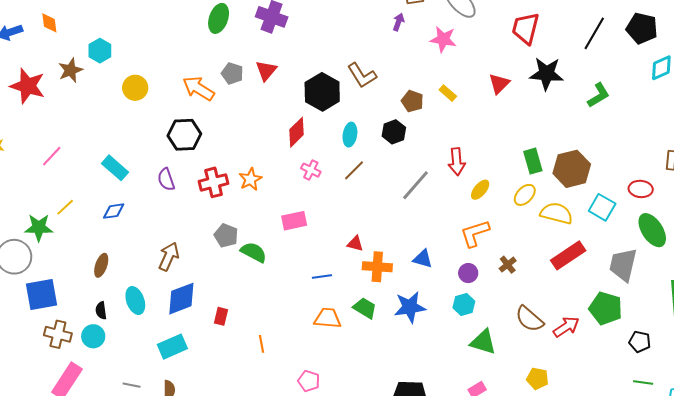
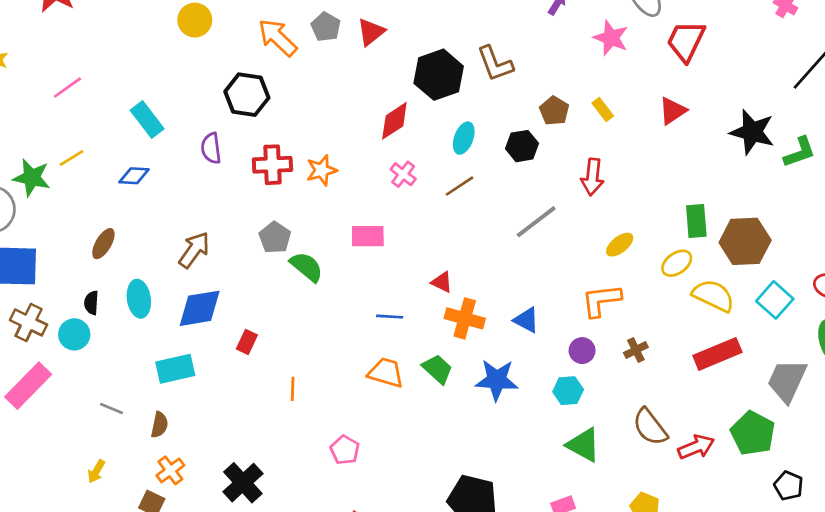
red trapezoid: (526, 28) -> (686, 41), moved
black star: (546, 74) -> (752, 132), moved
red arrow: (457, 162) -> (592, 177), moved

